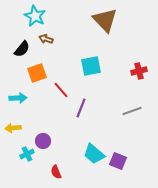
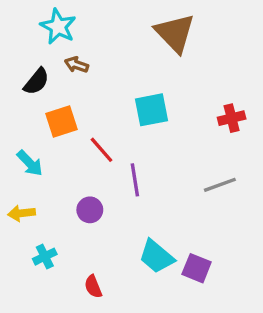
cyan arrow: (18, 98) -> (30, 163), turned 48
purple line: (81, 108) -> (135, 180), turned -30
purple circle: (43, 141) -> (90, 210), moved

